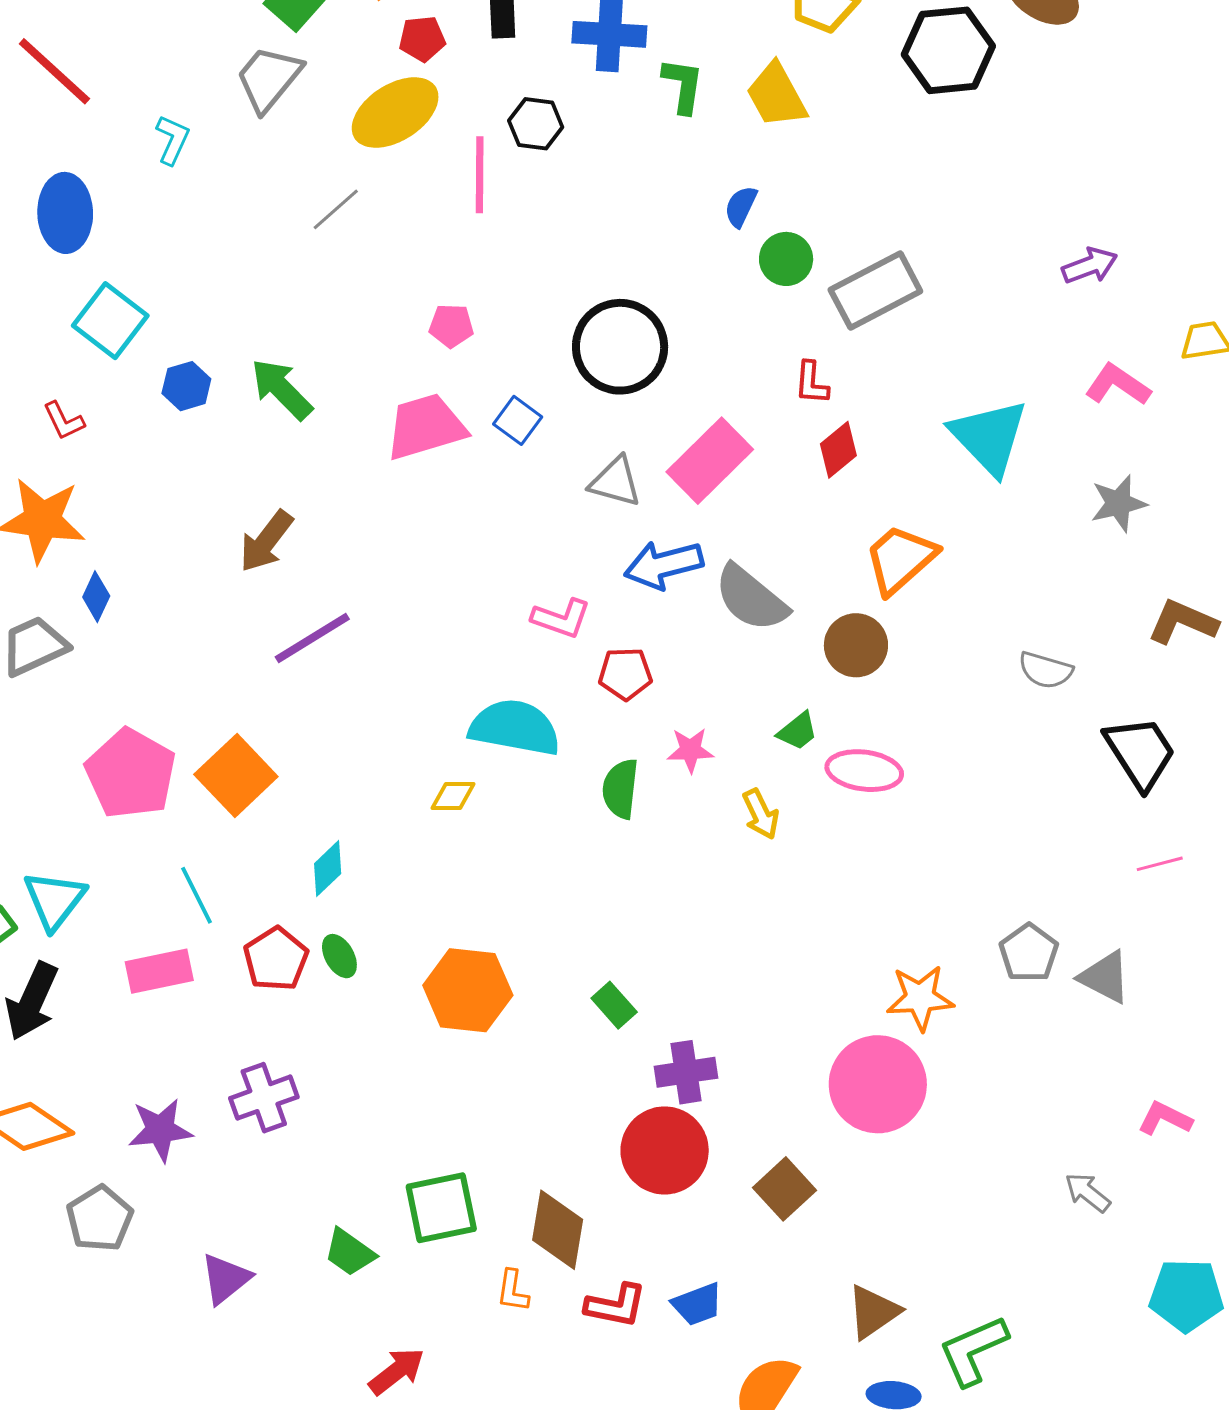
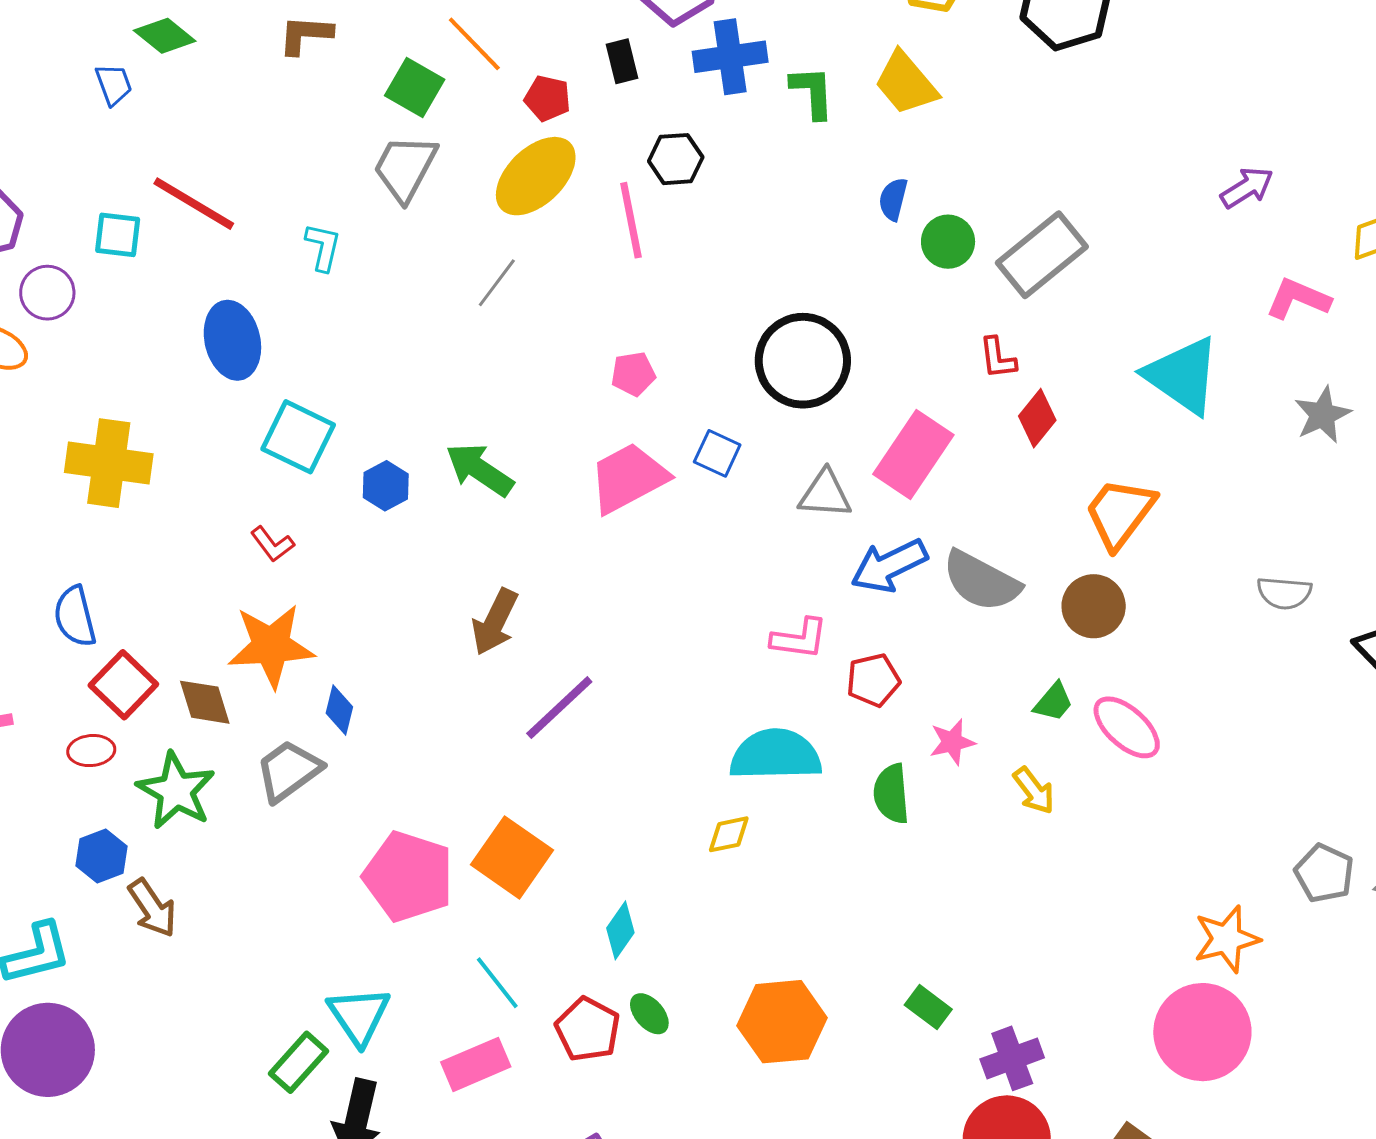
red pentagon: (422, 39) -> (548, 98), turned 30
pink ellipse: (864, 771) -> (1127, 727), turned 46

